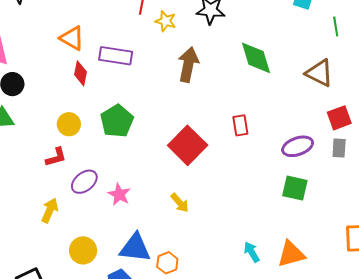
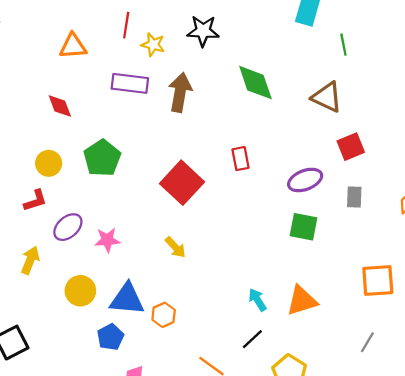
orange triangle: (72, 38) -> (73, 46), moved, turned -32
purple rectangle: (116, 56) -> (130, 83), moved
red diamond: (81, 73) -> (60, 106), turned -30
gray rectangle: (339, 148) -> (354, 197), moved
pink star: (119, 194) -> (107, 240), turned -30
yellow circle: (83, 250) -> (80, 291), moved

